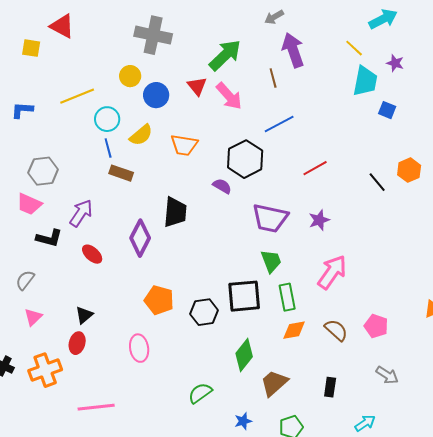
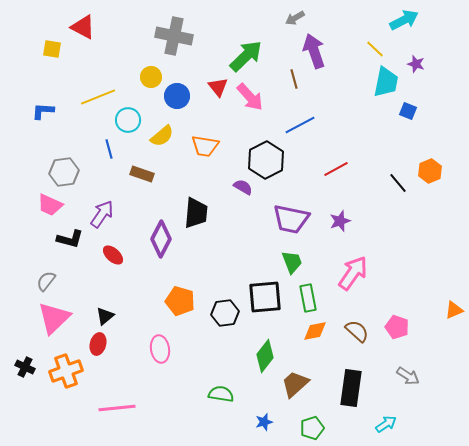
blue line: (108, 148) -> (109, 149), moved
pink triangle: (33, 317) -> (54, 318), size x1.8
black rectangle: (330, 387) -> (351, 388), size x1.8
green semicircle: (200, 393) -> (221, 394), turned 45

